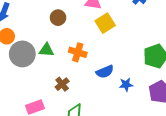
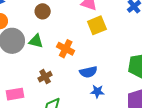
brown circle: (58, 18) -> (43, 11), moved
blue star: (126, 85) -> (97, 91), moved

